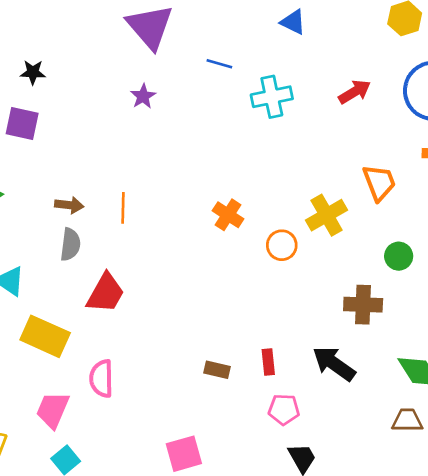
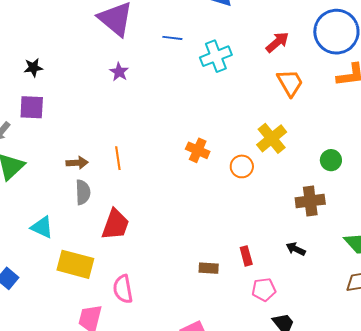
orange trapezoid: (379, 183) -> (290, 83), moved
black arrow: (334, 364) -> (296, 249), size x0.6

